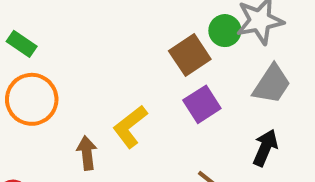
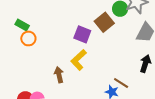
orange circle: (32, 99) -> (28, 38), moved, size x0.6
purple square: (202, 104) -> (82, 34), moved, turned -30

